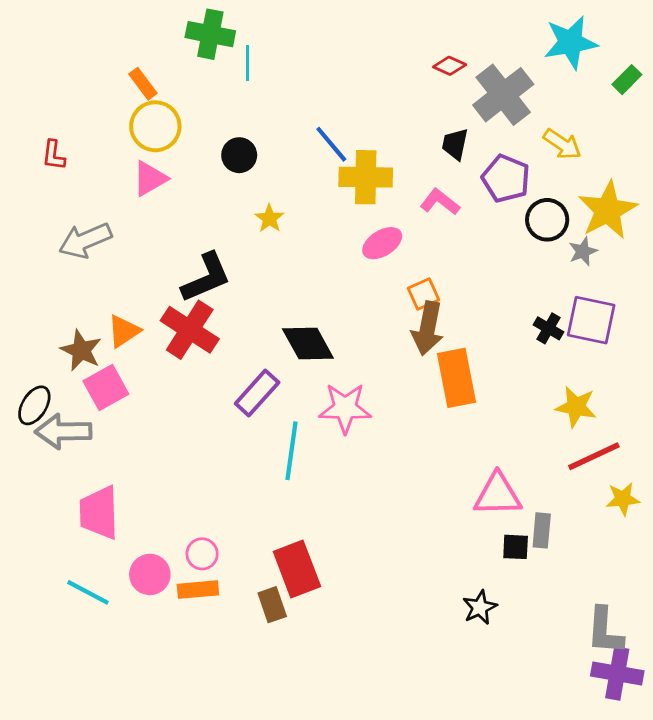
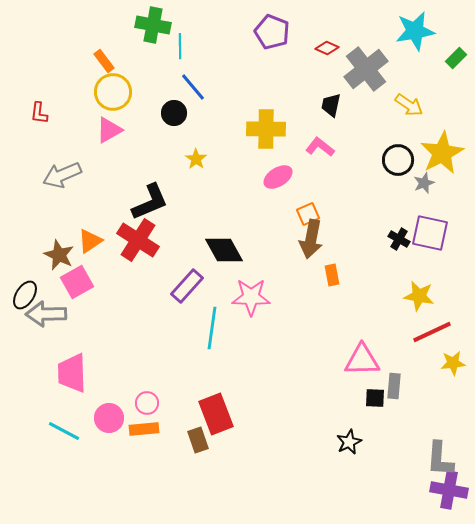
blue line: (331, 144) -> (193, 87), moved
purple pentagon: (506, 179) -> (272, 32), moved
orange rectangle: (456, 378) -> (332, 275), size x0.5

